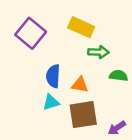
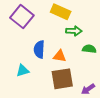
cyan triangle: (51, 102) -> (23, 71), moved

